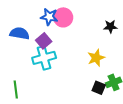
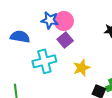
purple square: (44, 41) -> (65, 40), moved
yellow star: (96, 58) -> (82, 68), moved

